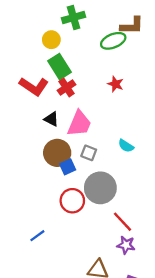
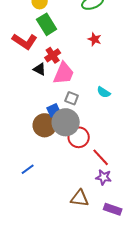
red cross: (67, 88) -> (53, 55), moved
brown circle: (57, 153) -> (45, 125), moved
gray circle: (100, 188) -> (66, 122), moved
red circle: (72, 201) -> (79, 137), moved

